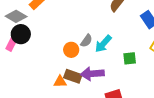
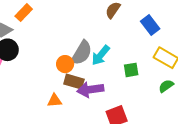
gray semicircle: (86, 41) -> (82, 53), size x1.6
brown rectangle: (73, 76) -> (74, 82), moved

